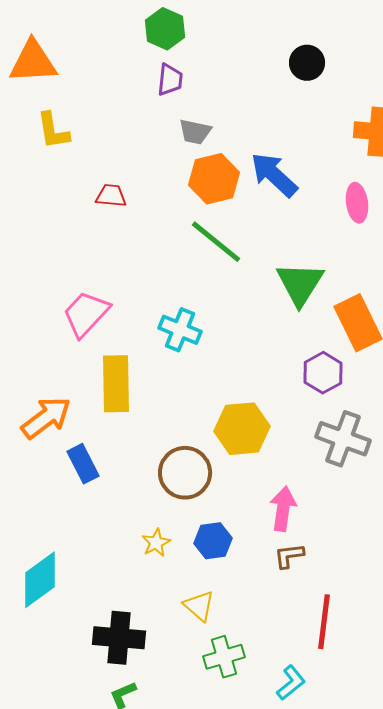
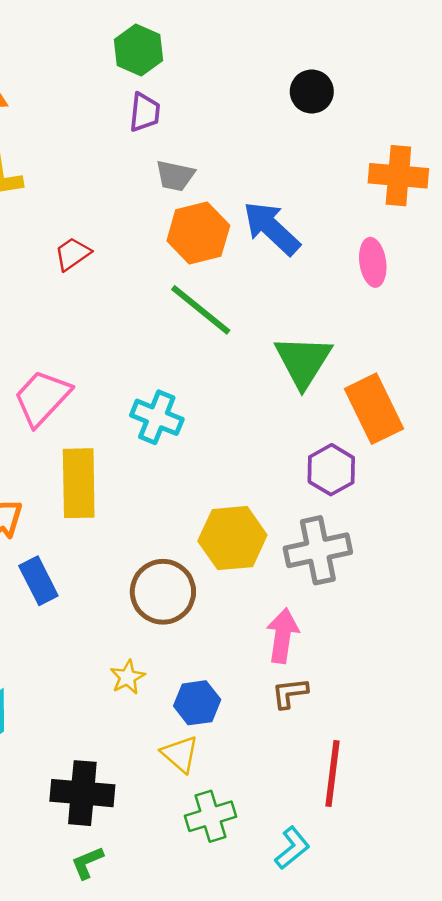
red trapezoid: (111, 196) -> (73, 254), turned -40
gray cross: (343, 439) -> (318, 550), moved, turned -32
blue hexagon: (213, 541) -> (197, 703), moved

